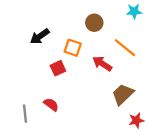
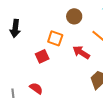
black arrow: (40, 36) -> (15, 28), moved, turned -48

